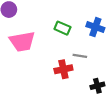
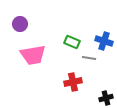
gray line: (80, 56) -> (89, 58), moved

